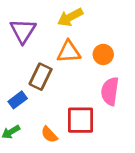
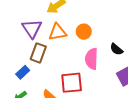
purple triangle: (23, 31) -> (32, 29), moved

